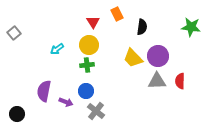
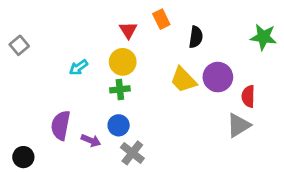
gray triangle: (157, 81) -> (239, 125), moved, turned -30
red semicircle: (180, 81) -> (248, 96), moved

